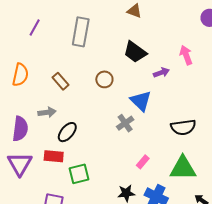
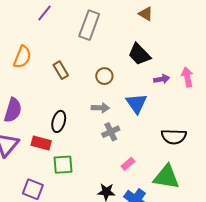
pink arrow: (186, 55) -> (187, 77), moved
gray arrow: (47, 112) -> (100, 108), moved
gray cross: (125, 123) -> (111, 132), moved
black ellipse: (67, 132) -> (59, 121), turned -35

